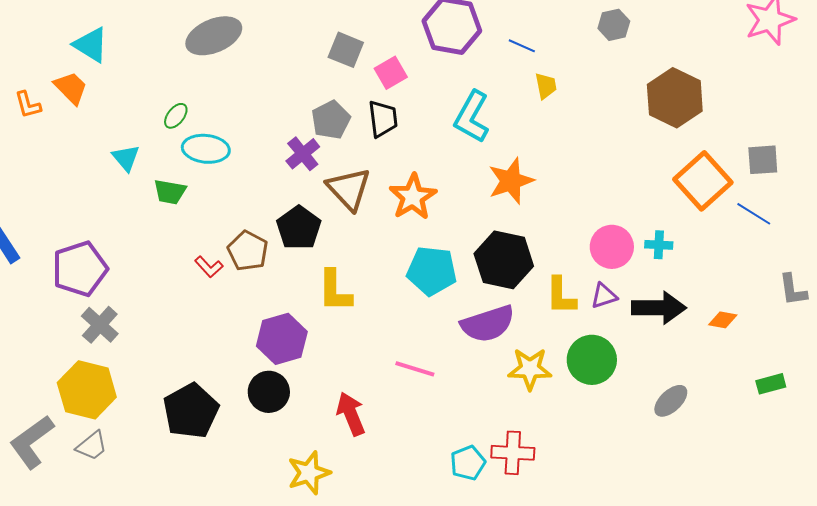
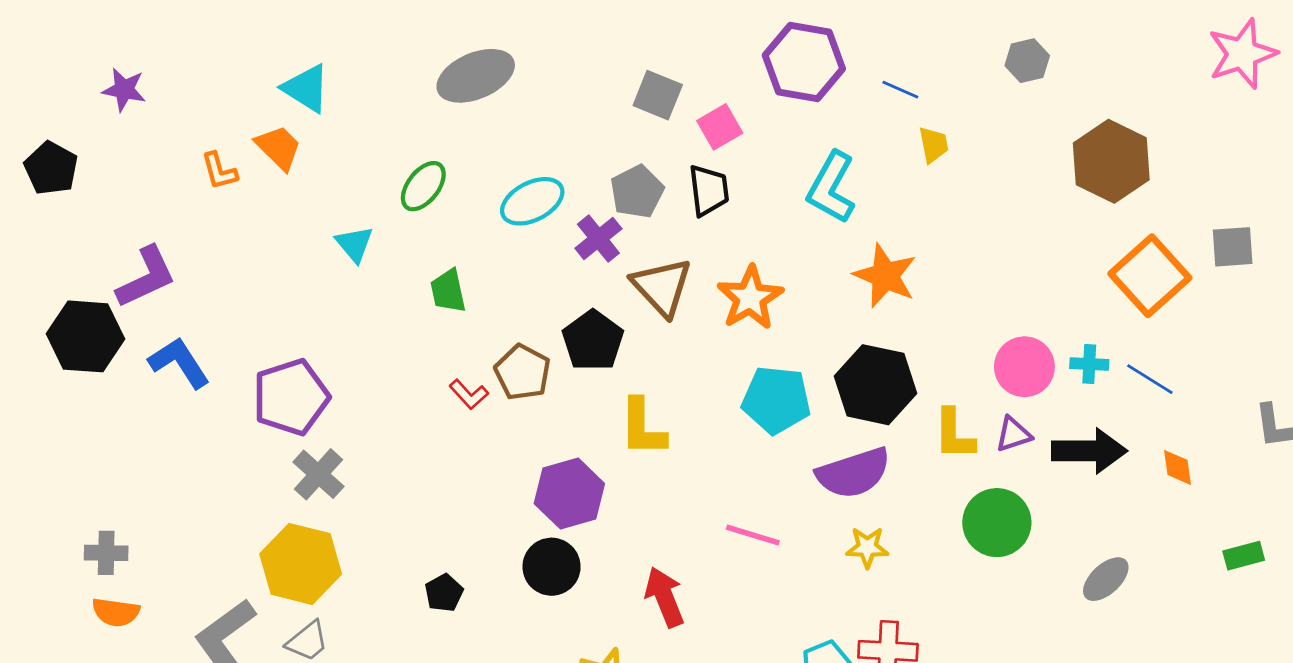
green ellipse: (176, 116) -> (423, 186), size x1.4
cyan ellipse: (206, 149) -> (532, 201), moved, turned -33
orange star: (511, 181) -> (885, 276), turned -30
green trapezoid: (170, 192) -> (448, 291), moved, turned 68
blue line: (754, 214) -> (1150, 379), moved
orange diamond: (723, 320) -> (1177, 467), turned 72
yellow star: (530, 369) -> (867, 547), moved, size x0.7
black pentagon: (191, 411) -> (444, 593), size x0.5

